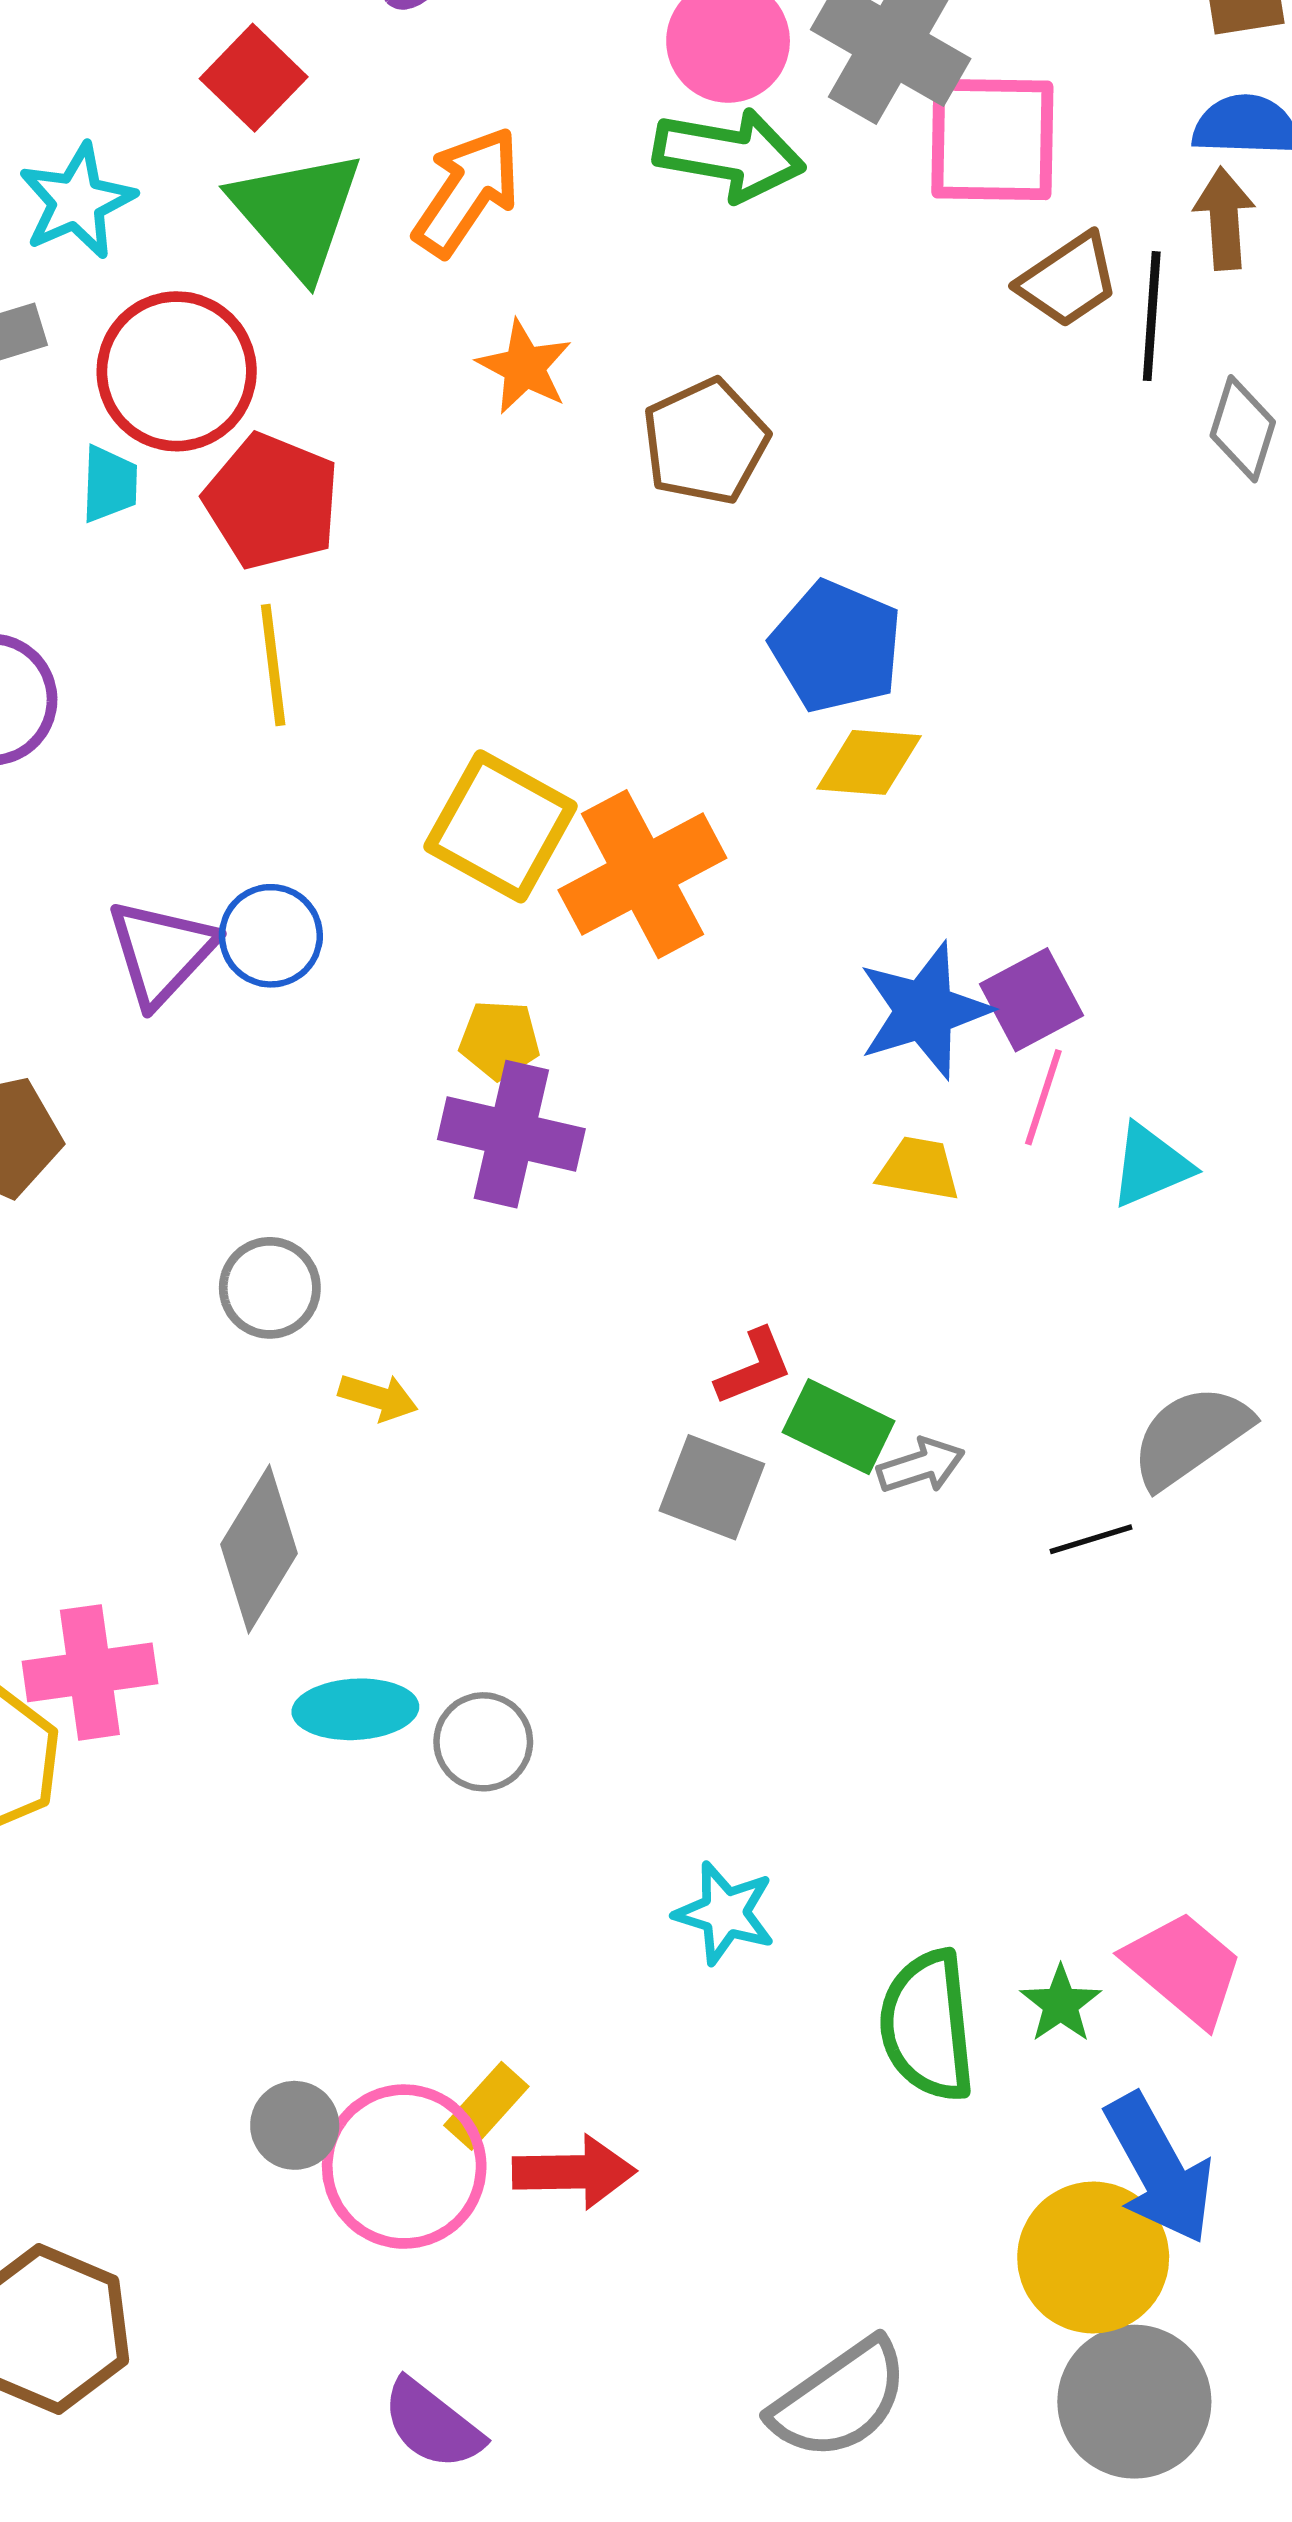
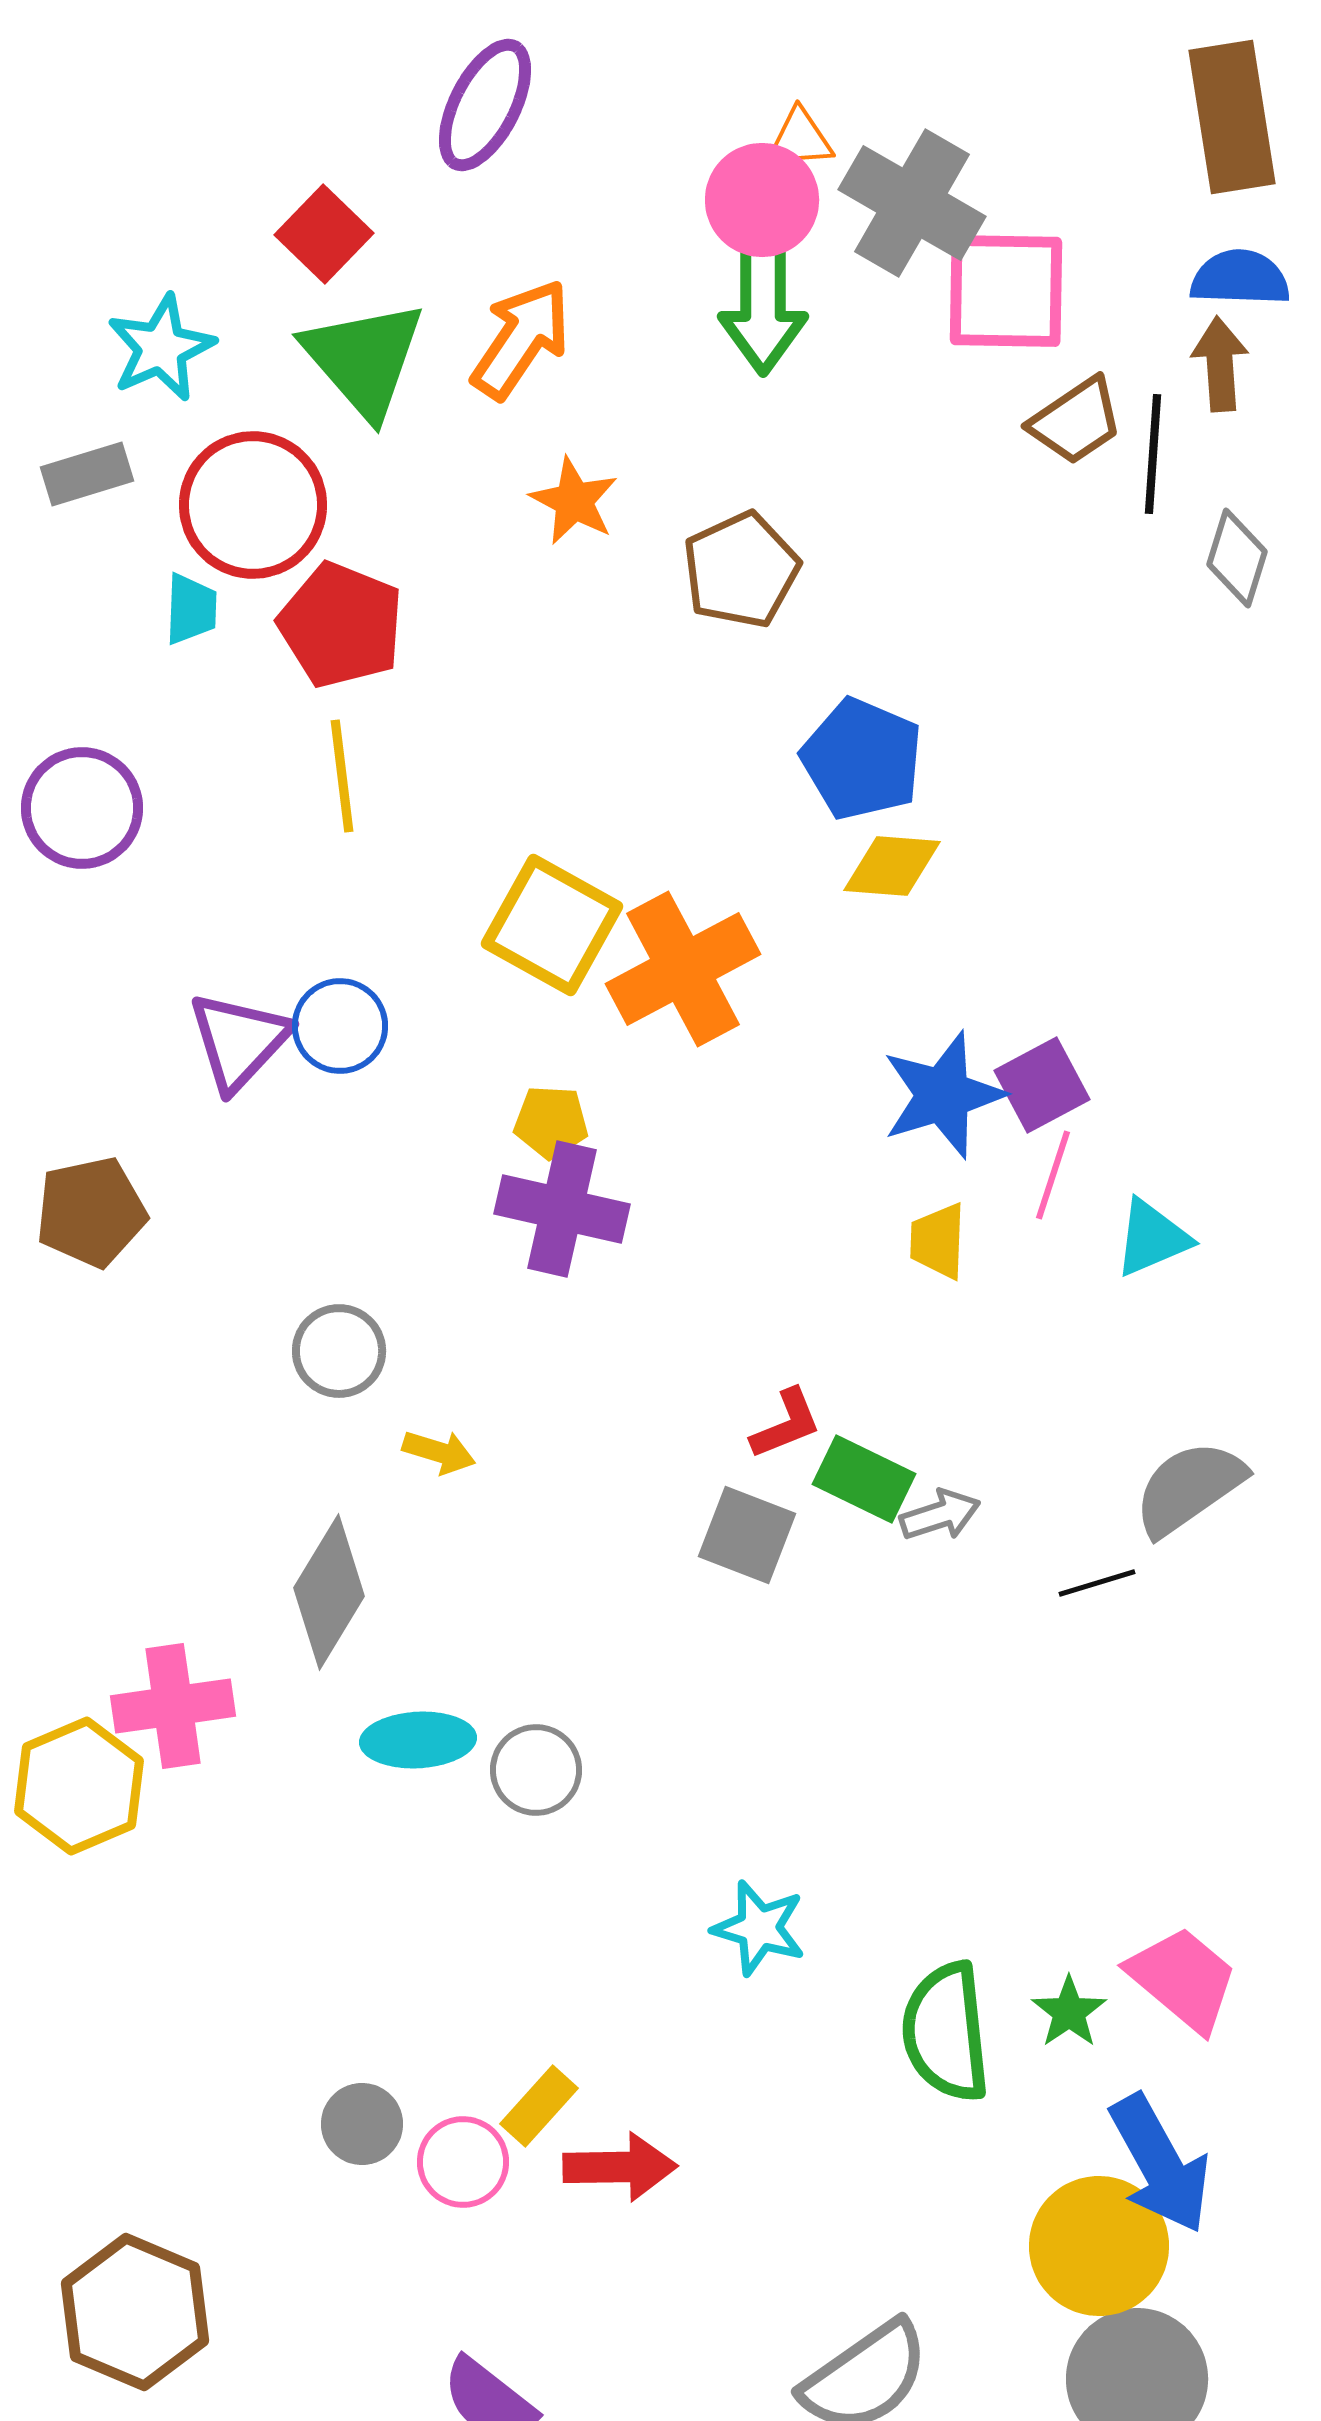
green arrow: (729, 155) -> (763, 305), turned 80
yellow trapezoid: (919, 1169) -> (938, 1241), turned -98
pink circle: (404, 2167) -> (463, 2162), size x0.6

